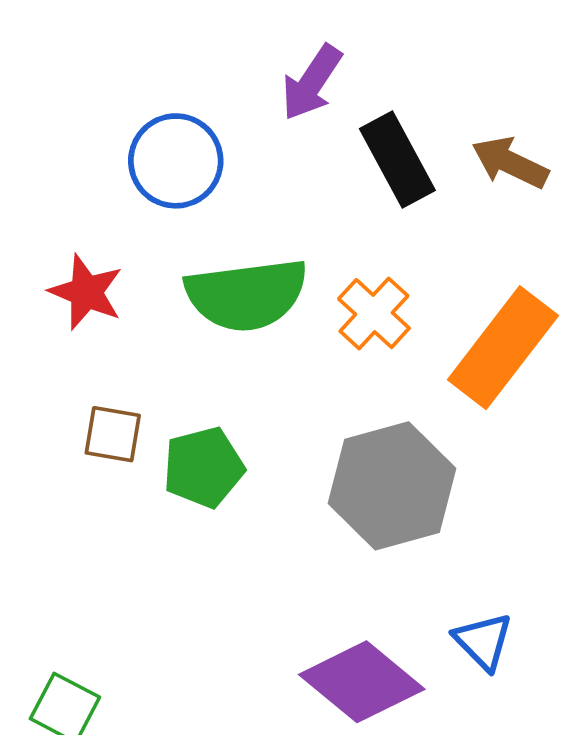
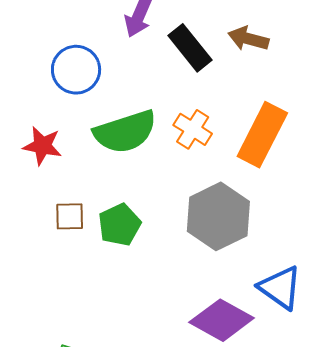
blue triangle: (483, 641) -> (280, 288), size x1.4

